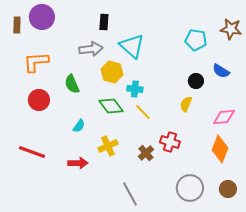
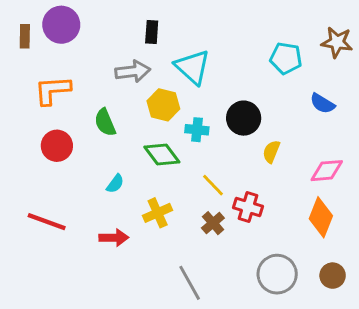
black circle: (196, 81) -> (244, 118), moved, size x1.5
yellow line: (143, 112) -> (213, 185), moved

